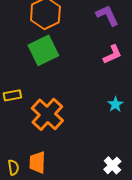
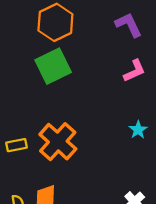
yellow rectangle: (12, 95) -> (17, 145), moved

